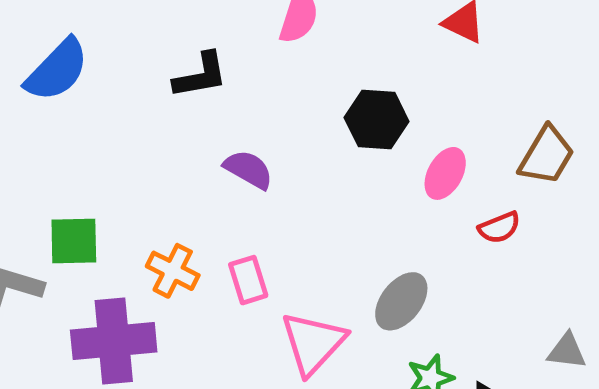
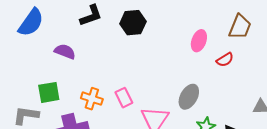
black hexagon: (377, 120) -> (133, 23), moved
purple semicircle: (249, 169) -> (65, 51), moved

